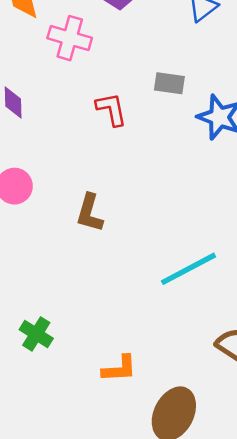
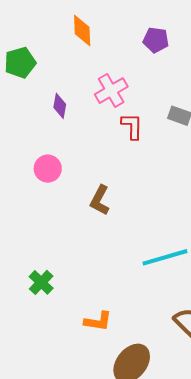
pink cross: (70, 38) -> (111, 91), moved, turned 32

